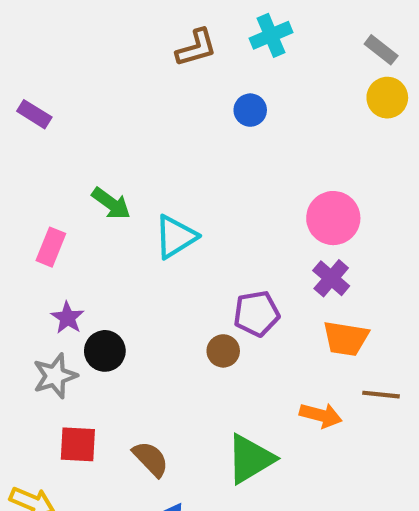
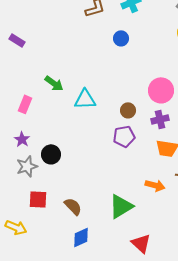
cyan triangle: (175, 237) -> (85, 99), turned 30
purple cross: (331, 278) -> (160, 119), turned 36
purple star: (67, 318) -> (22, 139), moved
brown circle: (223, 351) -> (128, 110), moved

